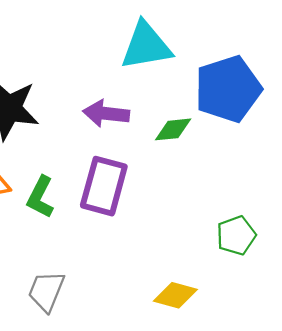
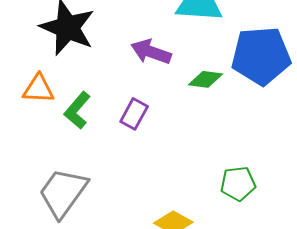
purple rectangle: (104, 186) -> (134, 114), size x0.6
gray trapezoid: (46, 291) -> (63, 193), size x1.4

